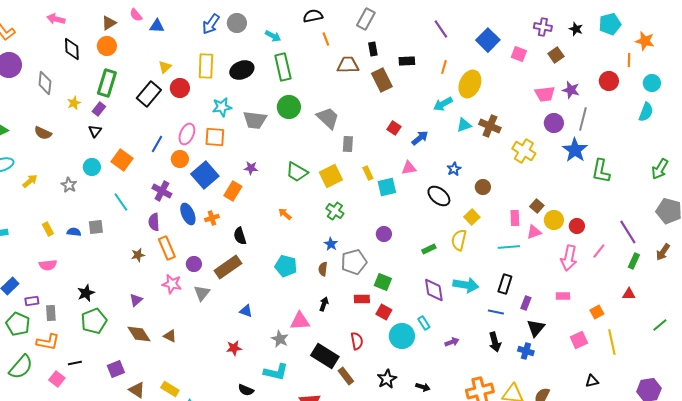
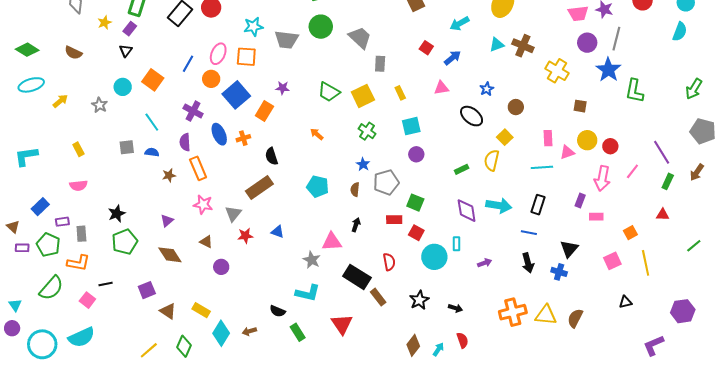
cyan arrow: (443, 104) -> (460, 24), moved
cyan square: (387, 187) -> (411, 126), moved
brown square: (537, 206) -> (580, 106), moved, turned -32
blue semicircle: (74, 232) -> (152, 152), moved
purple circle: (194, 264) -> (221, 267), moved
purple rectangle: (526, 303) -> (580, 201), moved
cyan rectangle: (424, 323) -> (456, 244), turned 32
brown triangle: (170, 336) -> (206, 242), moved
red star: (234, 348) -> (245, 236), moved

